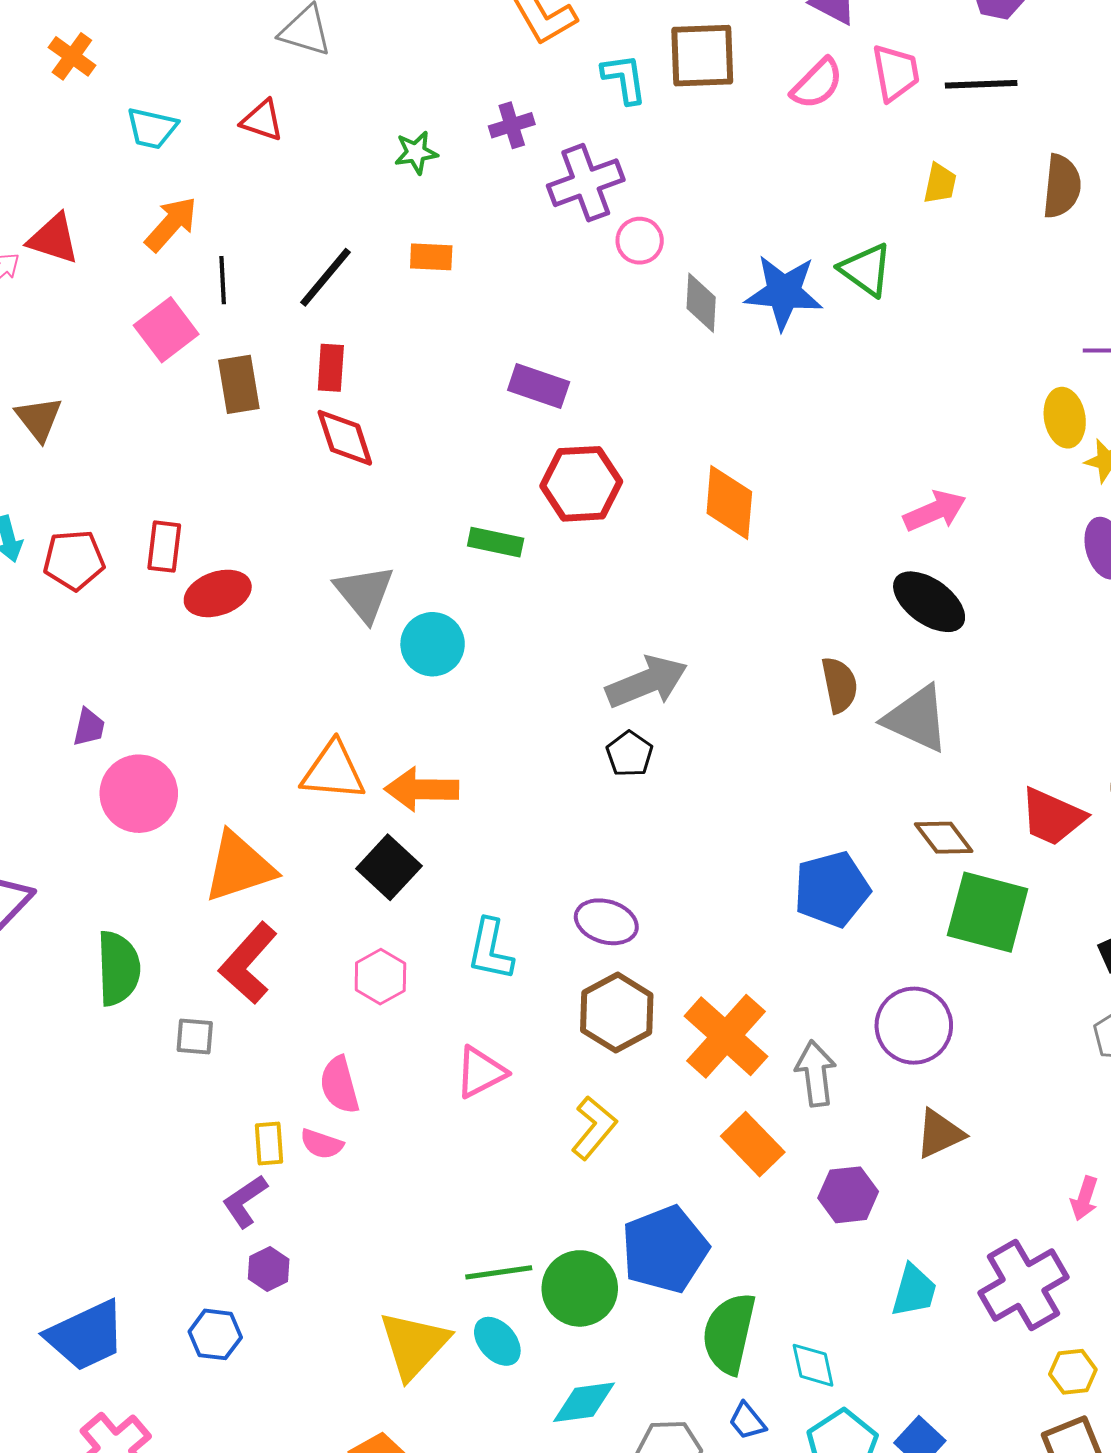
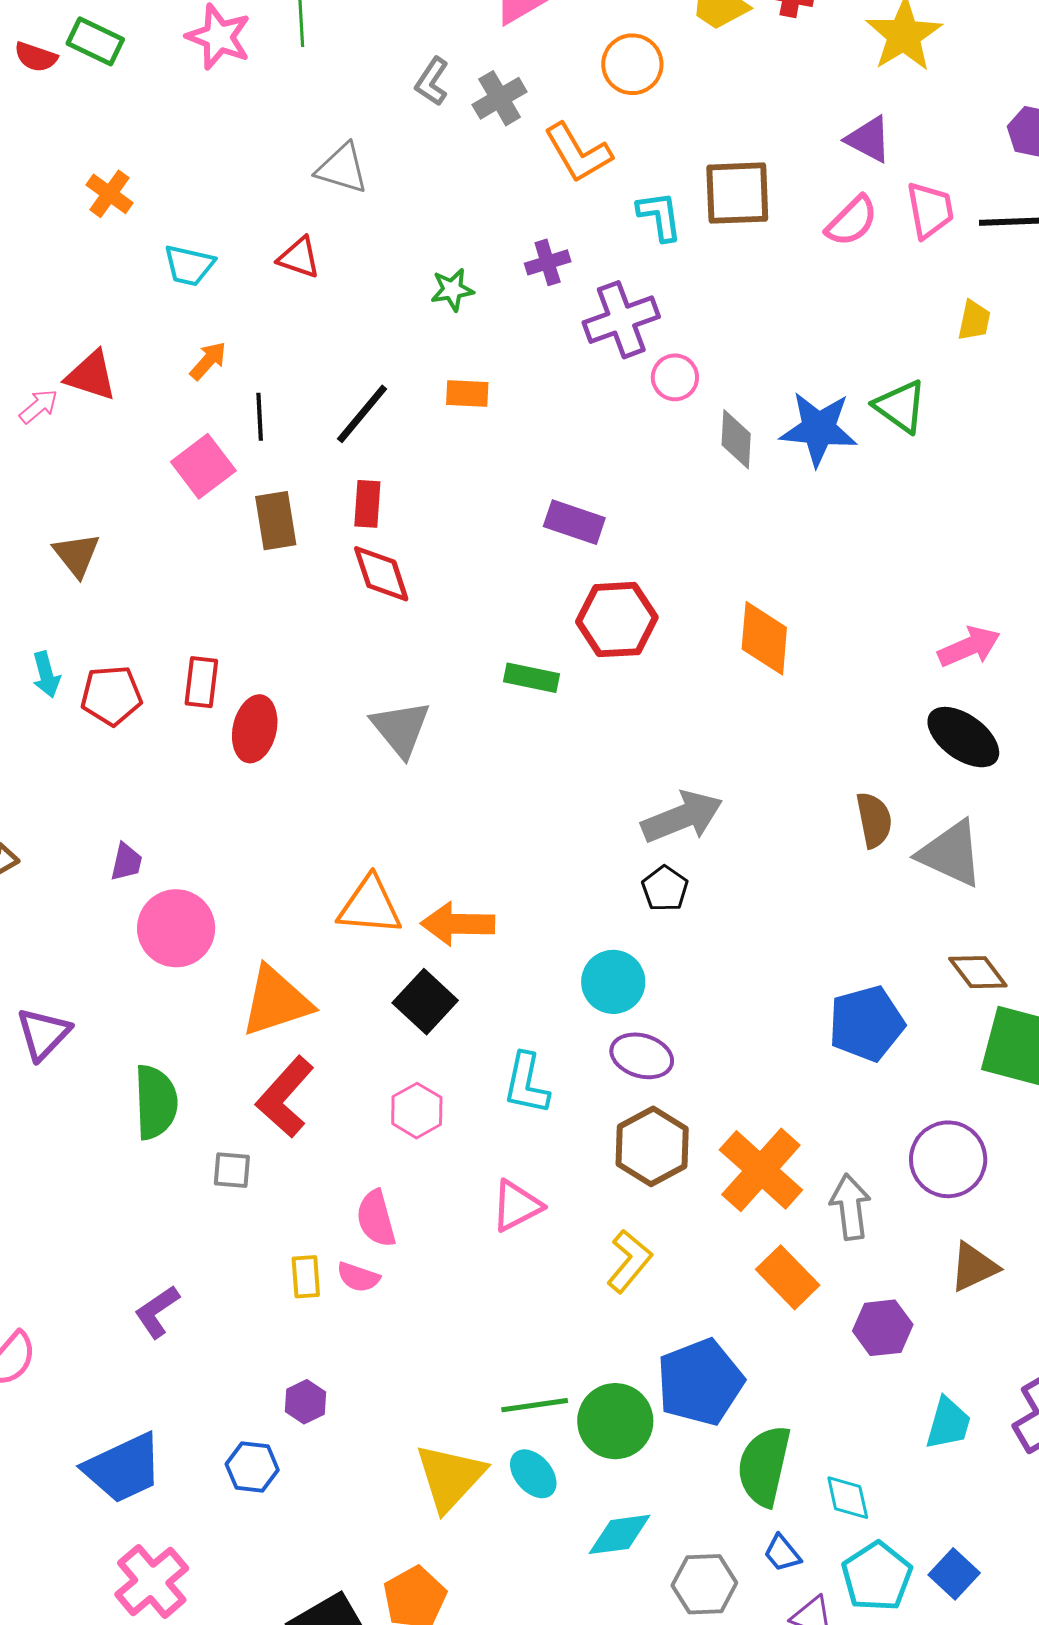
orange arrow: (171, 224) -> (208, 361), size x0.7
red ellipse: (218, 593) -> (255, 729), turned -58
cyan circle: (433, 644) -> (613, 982), moved
purple L-shape: (245, 1201) -> (157, 1312), moved

